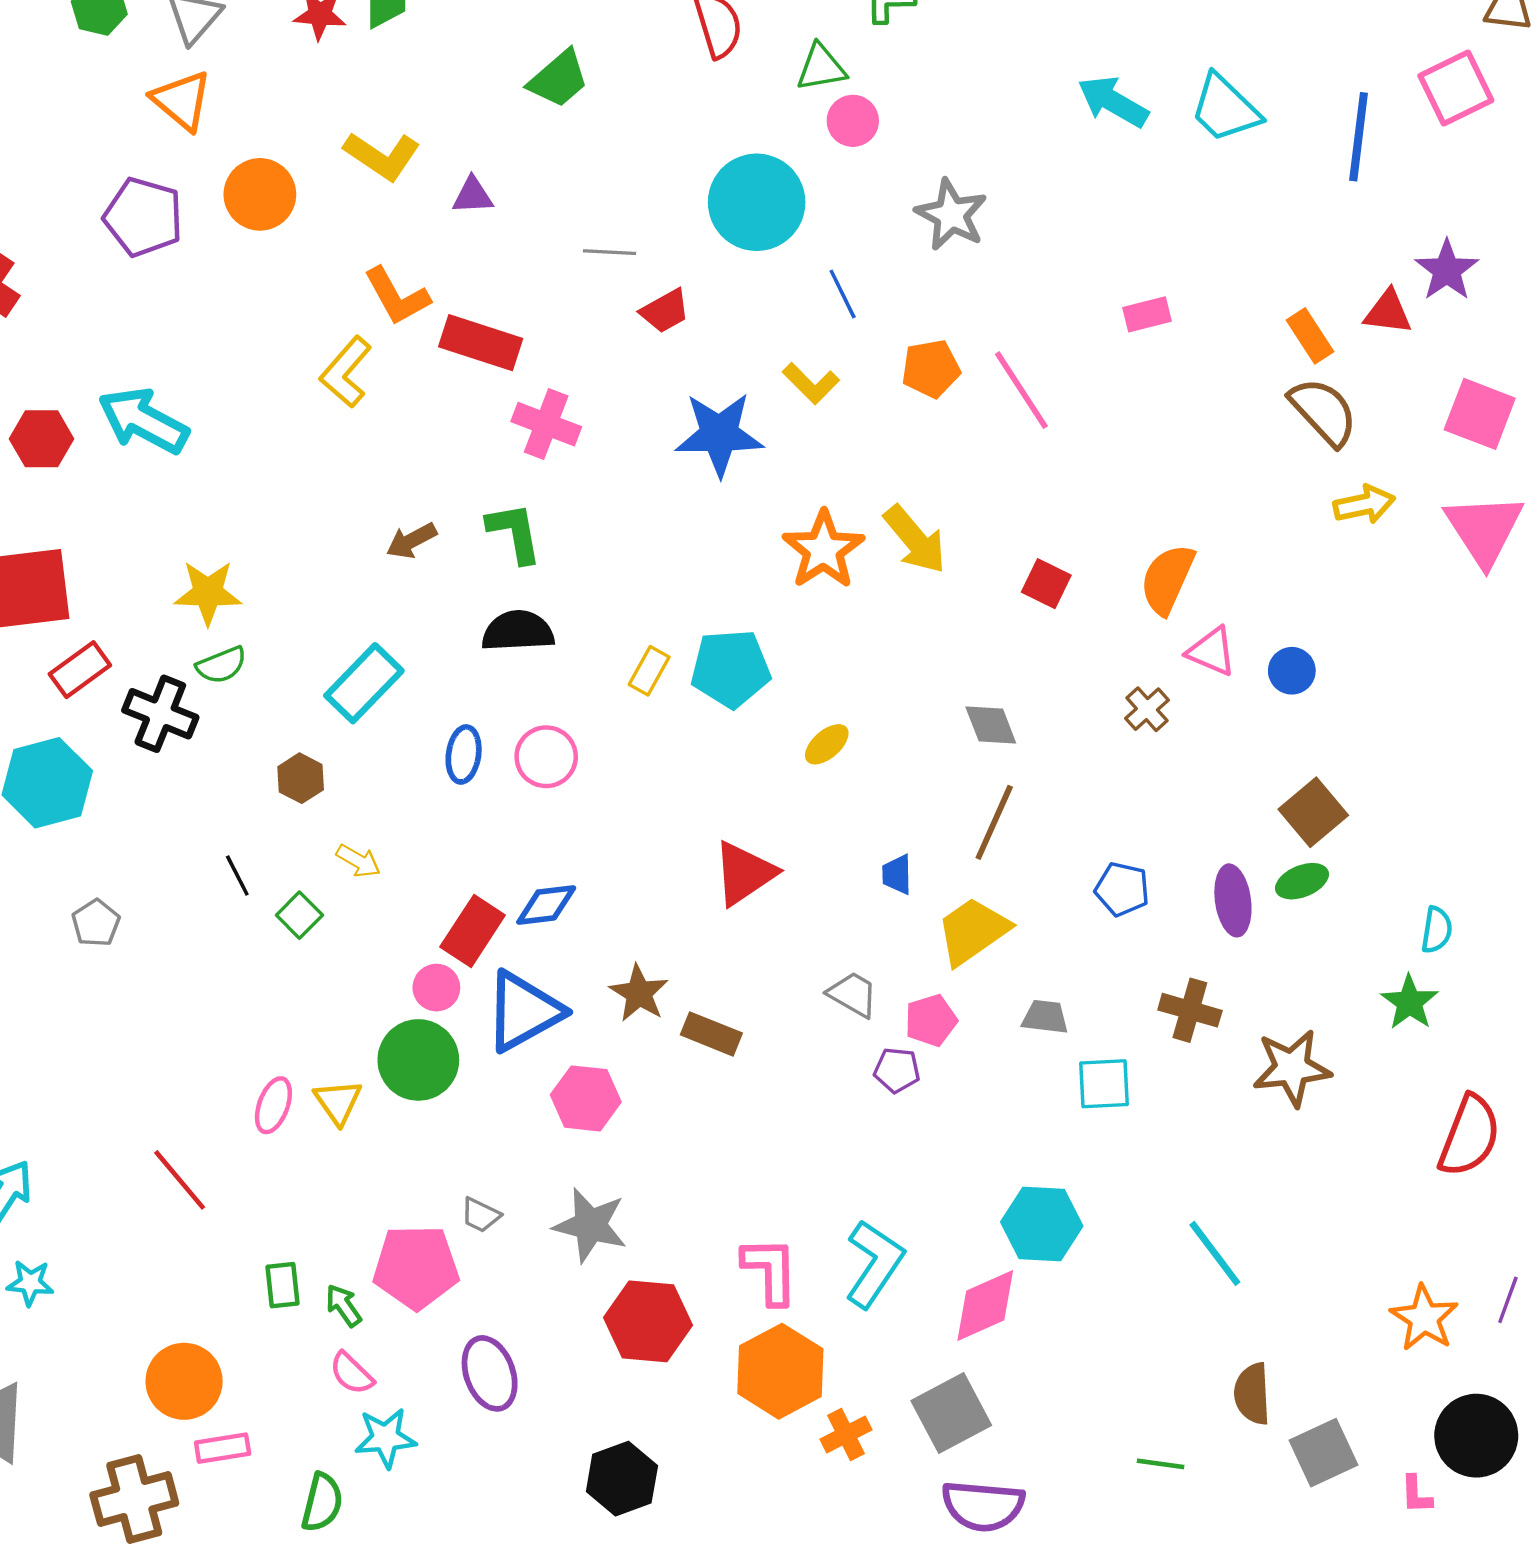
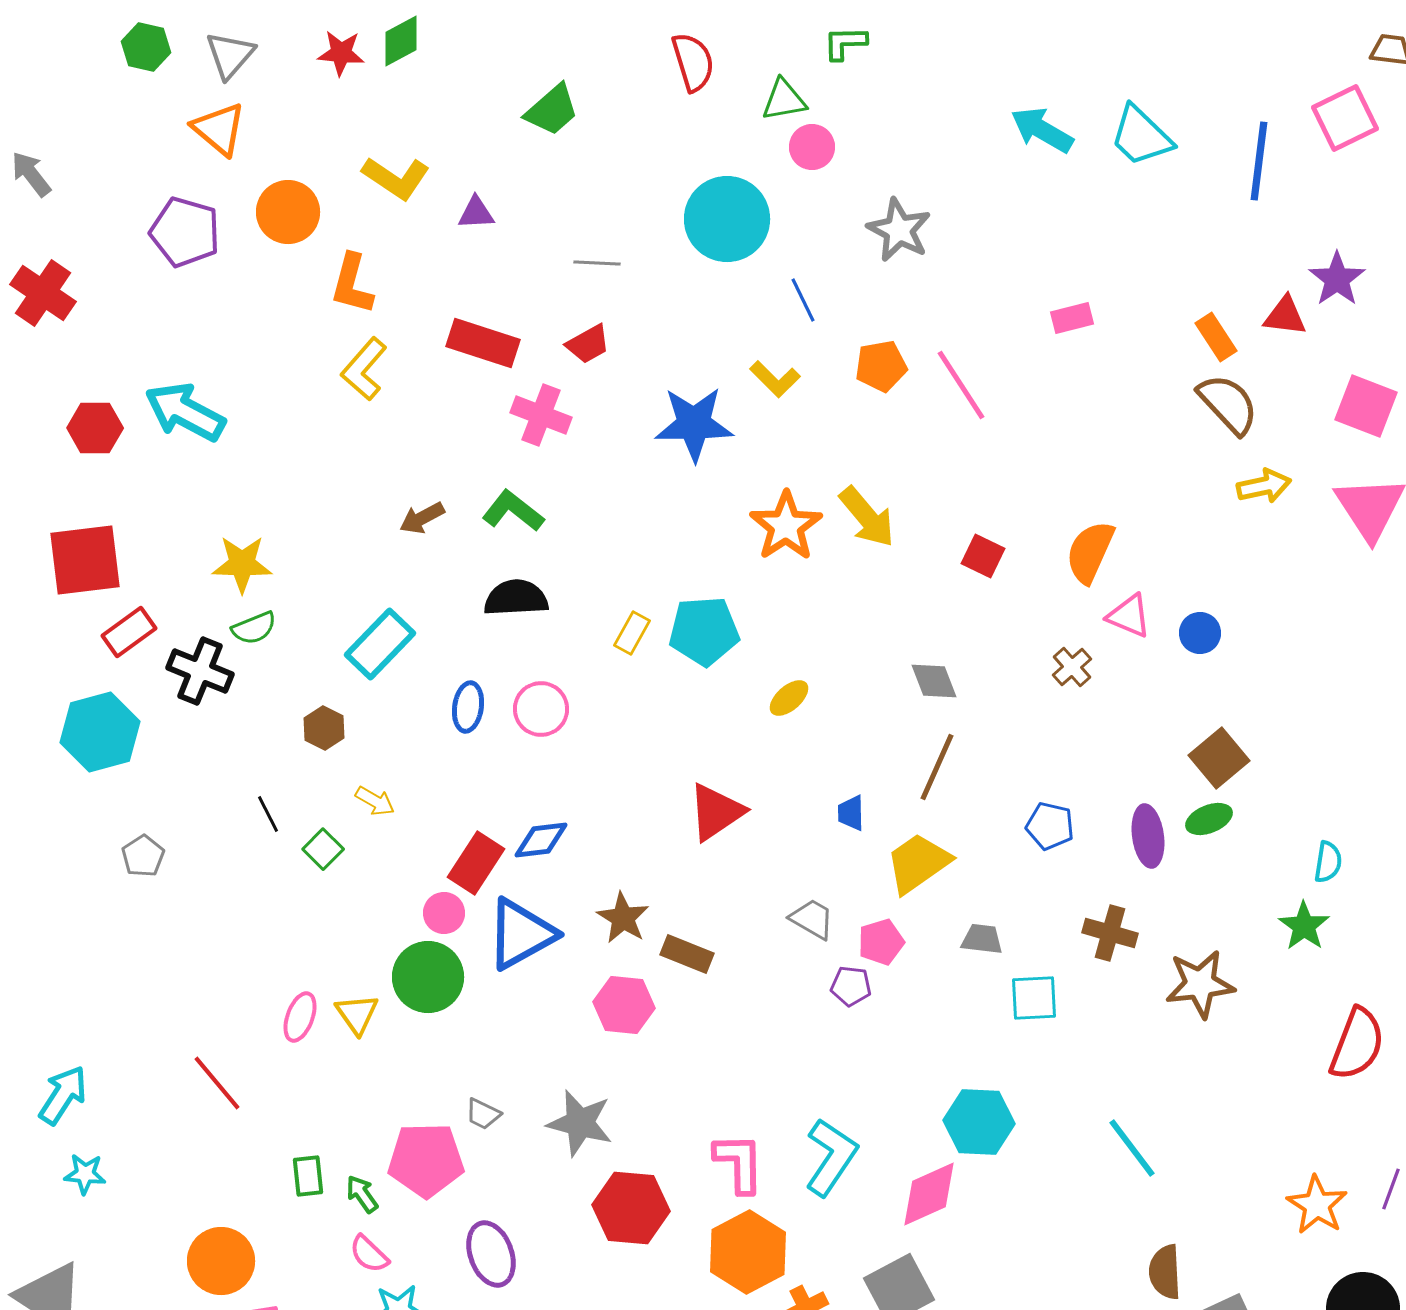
orange L-shape: (397, 296) -> (352, 284), moved, turned 44
red trapezoid: (665, 311) -> (588, 344), moved
green L-shape: (514, 533) -> (513, 511), turned -42
pink hexagon: (586, 1098) -> (624, 1005), moved

